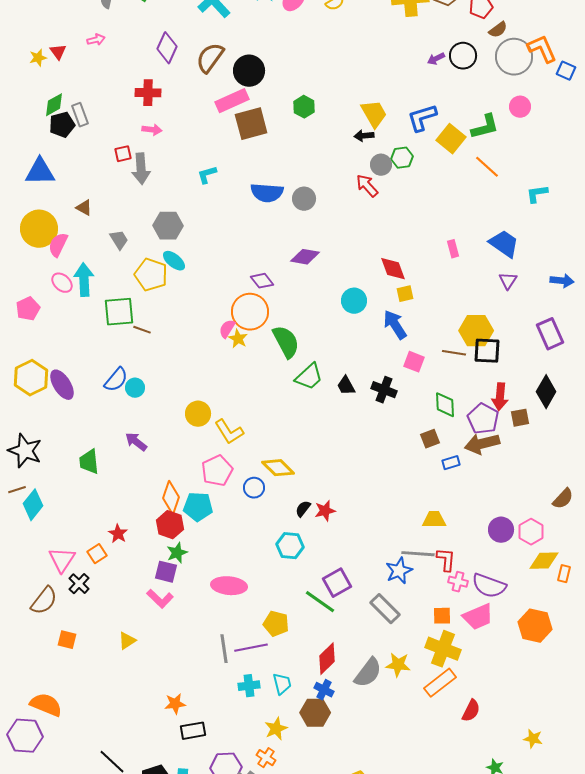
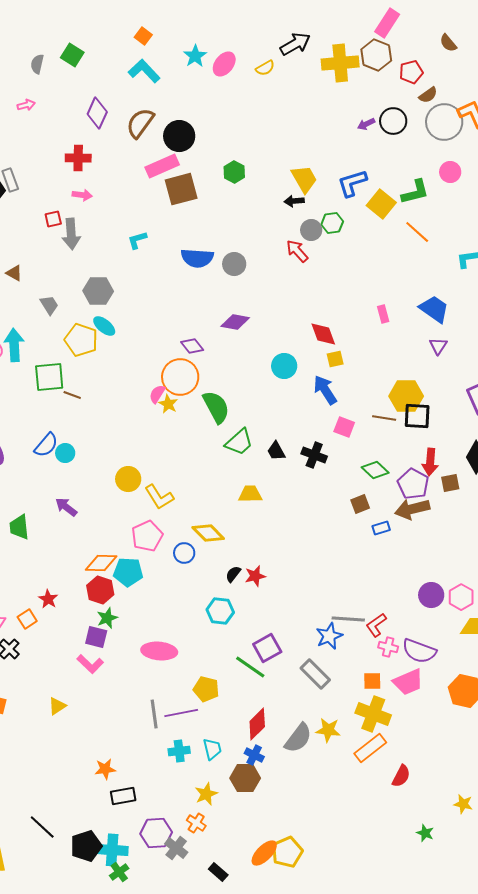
green diamond: (445, 405) -> (375, 470), turned -44
orange diamond: (171, 498) -> (101, 563), turned 72
yellow trapezoid: (434, 520) -> (250, 494), moved
red L-shape: (446, 560) -> (376, 625), turned -130

